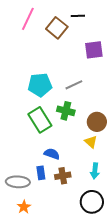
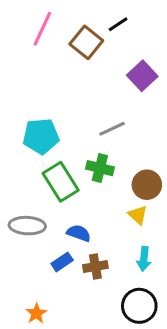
black line: (78, 16) -> (118, 24), turned -32
purple square: (94, 50) -> (142, 76), turned -36
cyan pentagon: (40, 85) -> (41, 136), moved
blue rectangle: (41, 173) -> (62, 262), turned 64
gray ellipse: (18, 182) -> (27, 226), moved

